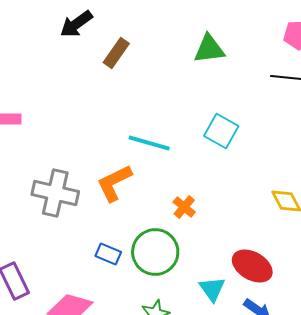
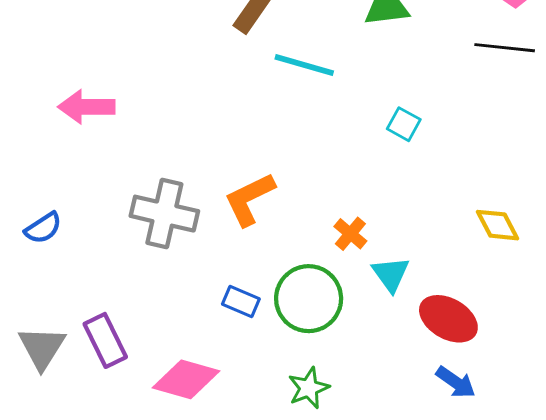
cyan square: (221, 131) -> (404, 124), size x0.7
cyan line: (149, 143) -> (304, 65), moved
cyan triangle: (212, 289) -> (391, 274), moved

